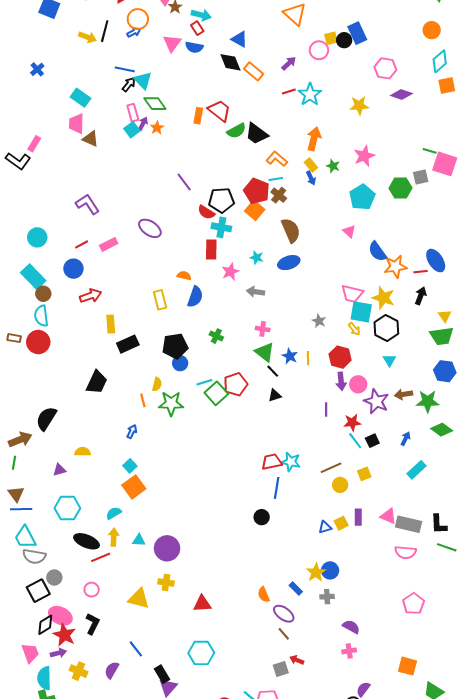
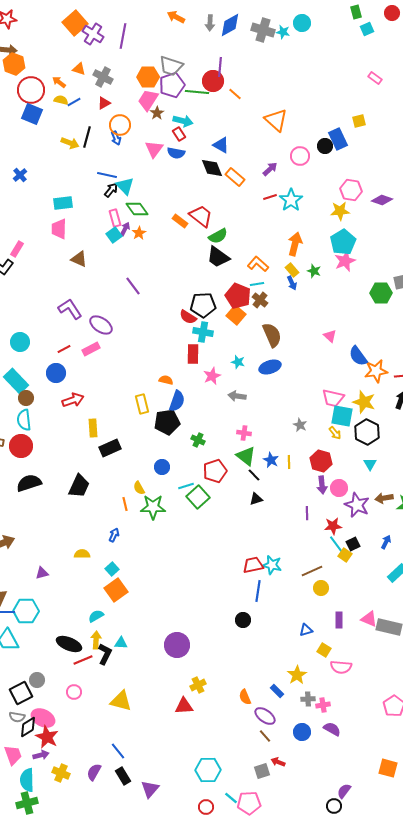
blue arrow: (134, 32) -> (116, 138), turned 96
yellow square: (331, 38) -> (359, 121), moved
pink hexagon: (385, 68) -> (351, 190), moved
cyan rectangle: (80, 98) -> (63, 203), turned -42
orange rectangle: (198, 116) -> (180, 221), turned -63
black trapezoid: (257, 134) -> (218, 257), moved
brown triangle: (91, 139) -> (79, 259), moved
purple line: (184, 182) -> (133, 286), moved
cyan pentagon: (362, 197) -> (343, 242), moved
purple ellipse: (150, 228) -> (101, 325), moved
black pentagon: (175, 346) -> (167, 422), moved
yellow semicircle: (157, 384) -> (139, 488), turned 136
red pentagon: (235, 384) -> (215, 471), moved
black semicircle: (46, 419) -> (29, 483), moved, turned 40
yellow semicircle: (83, 452) -> (82, 554), moved
yellow square: (364, 474) -> (345, 555), moved, turned -32
cyan hexagon: (67, 508) -> (26, 611), moved
yellow square: (341, 523) -> (324, 650), moved, turned -32
purple circle: (167, 548) -> (177, 645), moved
pink semicircle: (406, 552) -> (341, 667), moved
gray semicircle: (34, 556) -> (17, 717), moved, size x0.7
blue circle: (330, 570) -> (302, 732), moved
yellow cross: (166, 583) -> (198, 685), moved, turned -35
black L-shape: (93, 624) -> (105, 654), moved
pink cross: (349, 651) -> (323, 705), moved
cyan hexagon: (201, 653) -> (208, 770), moved
black rectangle: (162, 674) -> (123, 776), moved

